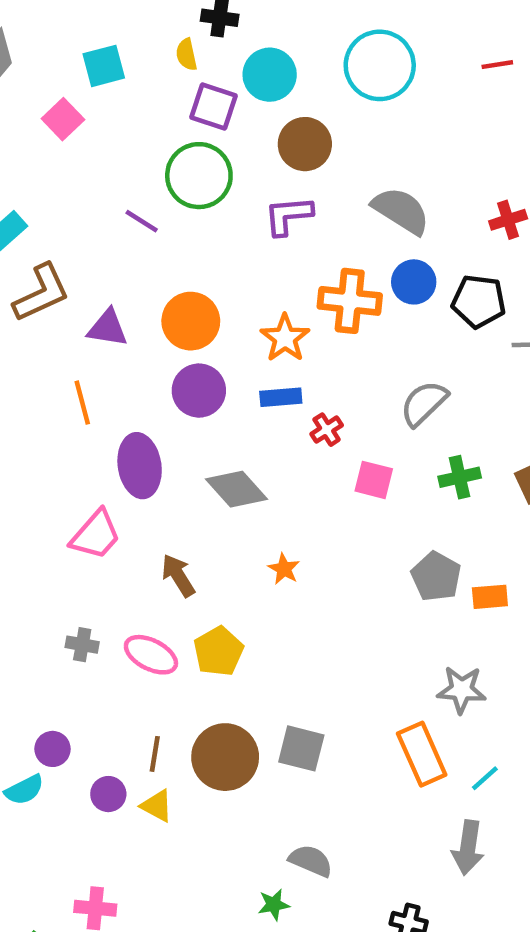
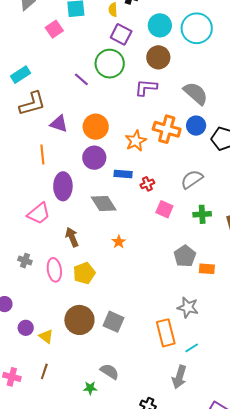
cyan circle: (270, 75) -> (160, 25), moved
blue rectangle: (281, 397) -> (123, 174), moved
pink ellipse: (151, 655) -> (54, 270), turned 45
brown line: (155, 754) -> (44, 371), moved

